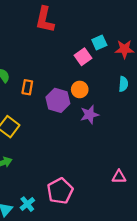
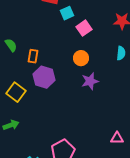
cyan square: (99, 43) -> (67, 13), moved
purple hexagon: (58, 100) -> (44, 77), moved

